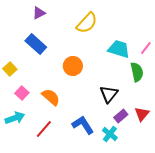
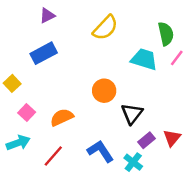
blue rectangle: (36, 44) -> (44, 53), turned -70
orange circle: (73, 66) -> (104, 91), moved
green semicircle: (137, 72) -> (166, 34), moved
orange semicircle: (51, 97) -> (62, 117), turned -66

